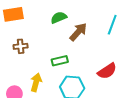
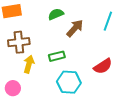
brown cross: (21, 46) -> (19, 42), size x1.5
yellow arrow: (36, 82) -> (29, 64), moved

